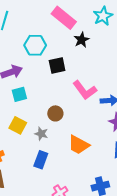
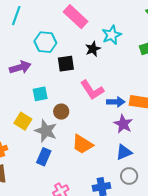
cyan star: (103, 16) -> (112, 35), moved
black star: (82, 40) -> (93, 49), moved
cyan square: (19, 94) -> (40, 94), moved
gray star: (41, 134) -> (46, 131), size x1.6

